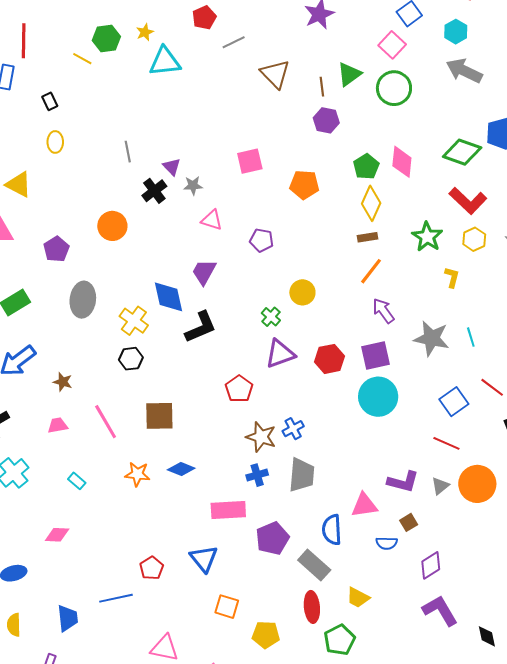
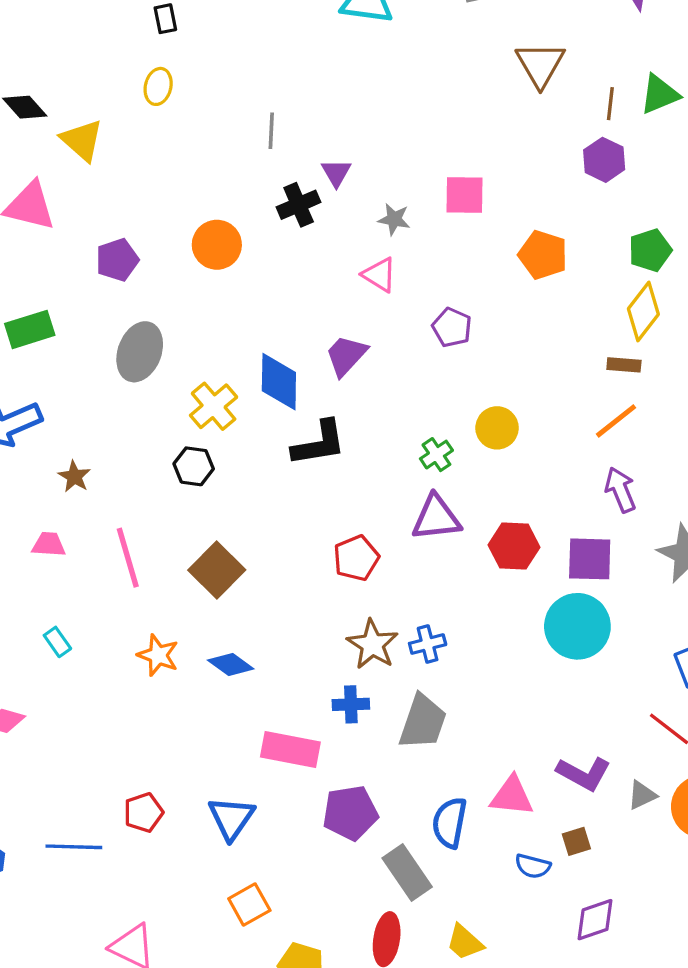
gray star: (193, 186) -> (394, 219), moved
brown square: (159, 416) -> (217, 570), turned 32
orange square: (227, 607) -> (249, 905), turned 30

